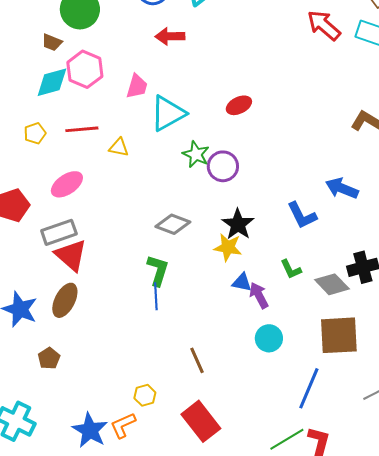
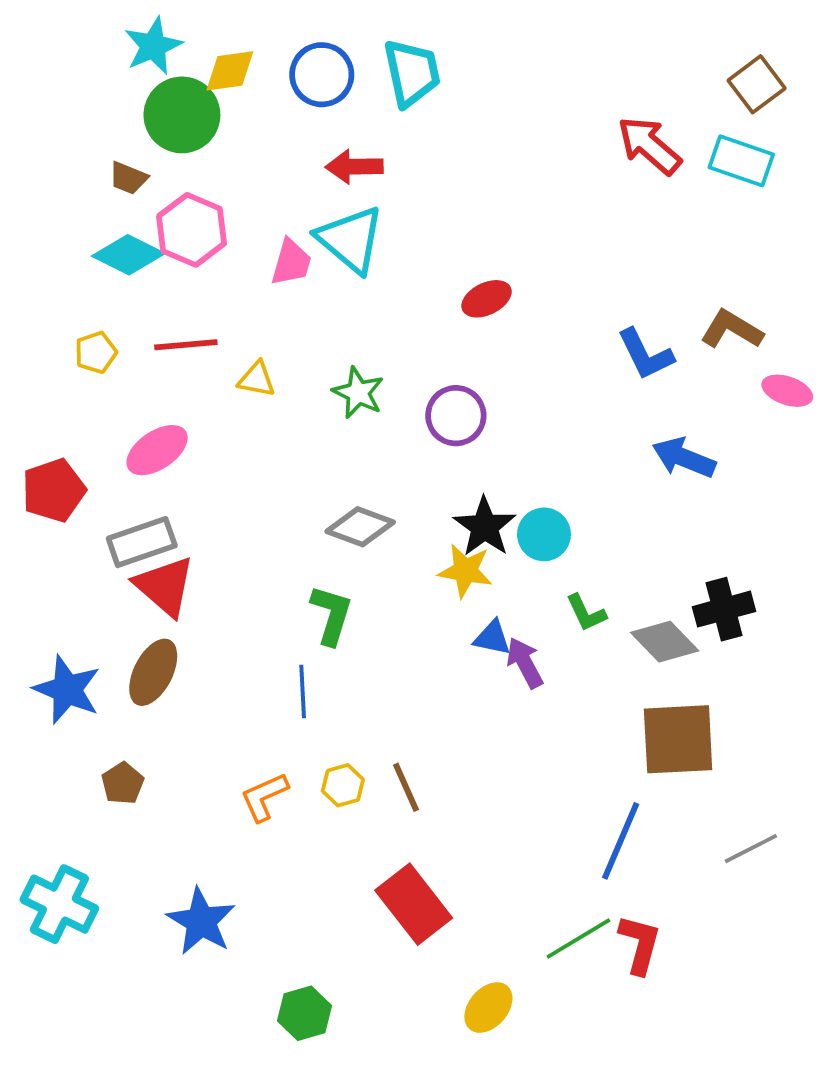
cyan diamond: (52, 82) -> (128, 255), turned 42
cyan triangle: (168, 113) -> (351, 239), moved, turned -51
green star: (196, 154) -> (358, 393), moved
blue L-shape: (302, 215) -> (645, 354), moved
blue line: (156, 296) -> (303, 691), moved
cyan circle: (269, 338) -> (544, 534), moved
yellow hexagon: (145, 395) -> (343, 785), moved
orange L-shape: (123, 425) -> (264, 797), moved

